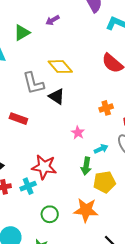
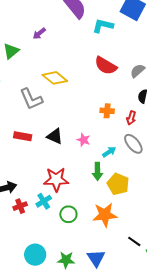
black triangle: (57, 96) -> (55, 136), moved
orange cross: (106, 108) -> (107, 111), turned 32
yellow pentagon: (104, 182) -> (118, 184), turned -30
green circle: (50, 214) -> (68, 214), moved

